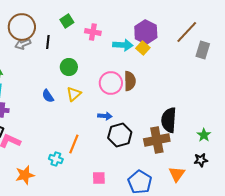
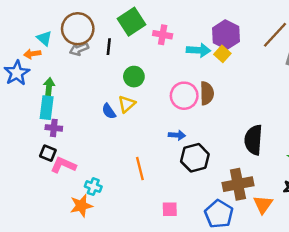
green square: (67, 21) -> (132, 22), size x1.6
yellow triangle: (74, 94) -> (127, 104), moved
brown cross: (157, 140) -> (238, 184), moved
orange line: (74, 144) -> (140, 169), turned -36
cyan cross: (56, 159) -> (93, 187), moved

